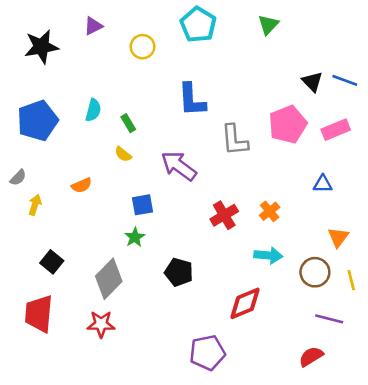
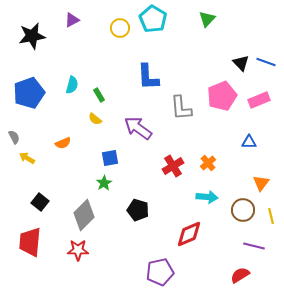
yellow circle: (143, 47) -> (120, 28), moved
gray semicircle: (18, 178) -> (14, 137), turned -72
yellow arrow: (35, 205) -> (27, 158), turned -77

